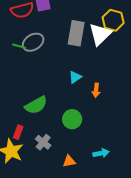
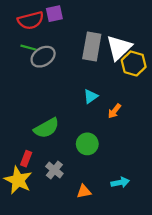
yellow hexagon: (113, 20) -> (134, 63), moved
green line: (19, 46) -> (28, 48), moved
orange arrow: (96, 90) -> (114, 111), turned 32

